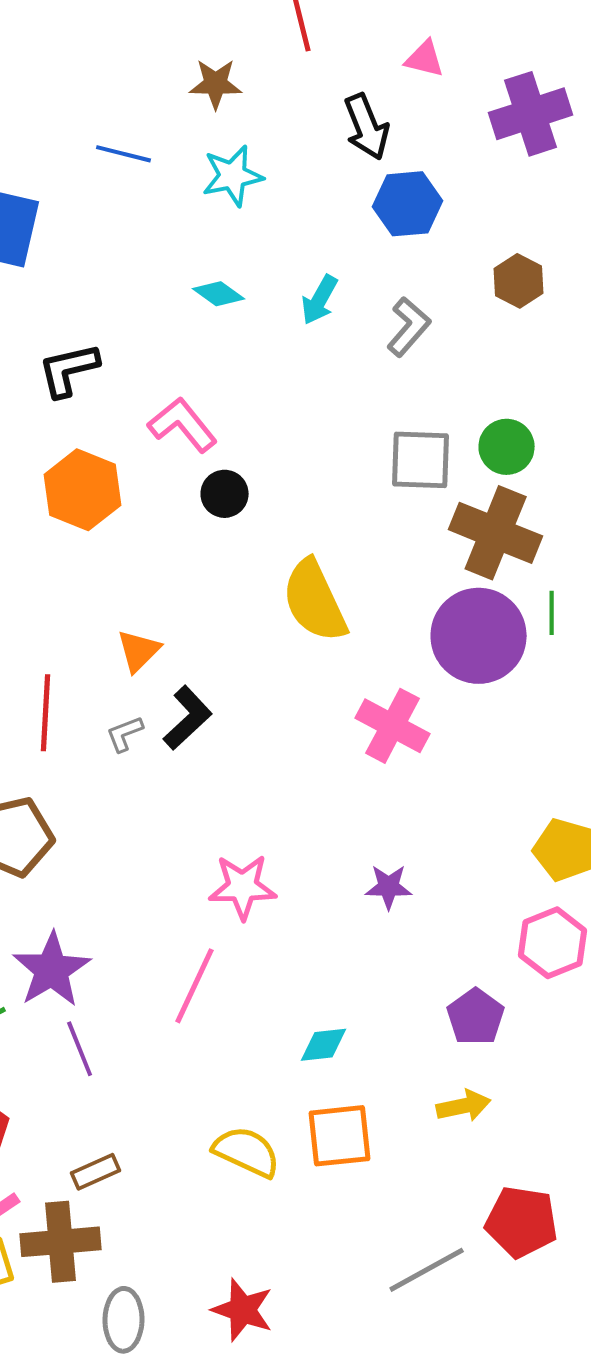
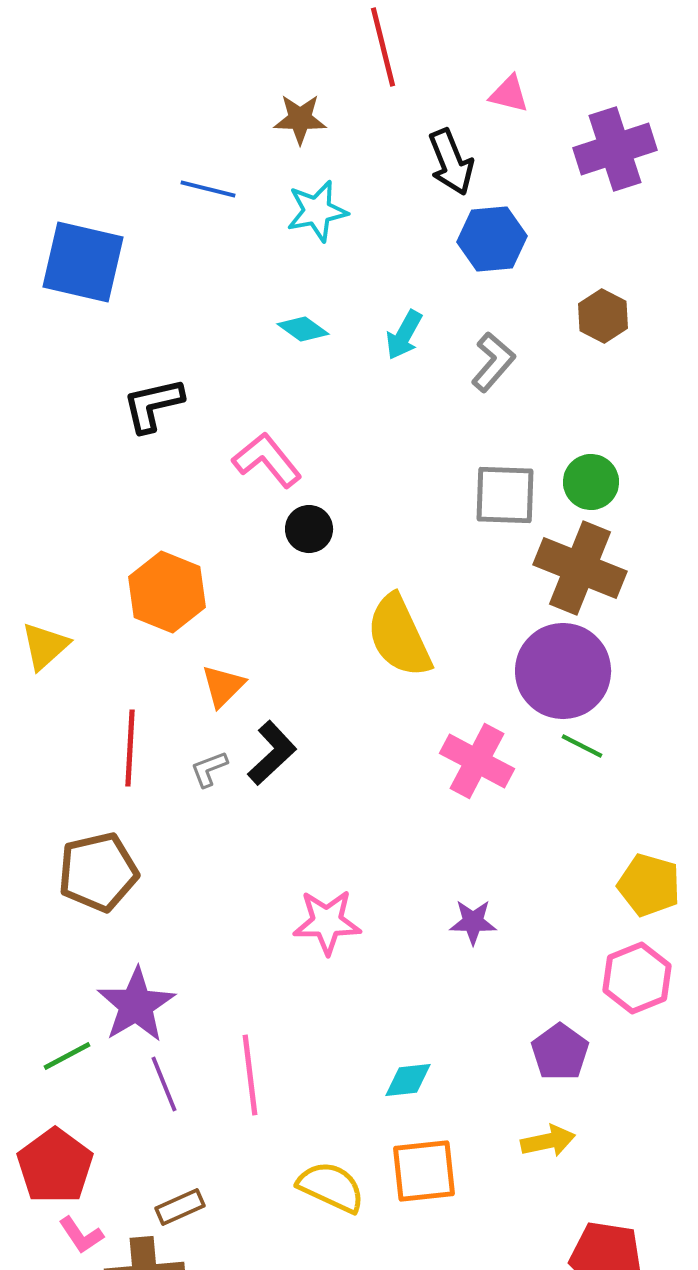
orange hexagon: (83, 490) -> (167, 592), moved
green line: (552, 613) -> (582, 746), moved, turned -63
pink line: (195, 986) -> (250, 1075), moved, turned -32

